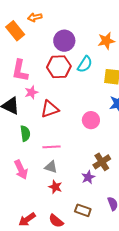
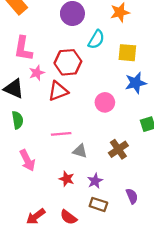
red hexagon: (59, 67) -> (68, 62), moved
green semicircle: (25, 134) -> (18, 120), moved
gray triangle: (51, 167) -> (80, 151), moved
purple star: (88, 177) -> (95, 181), moved

